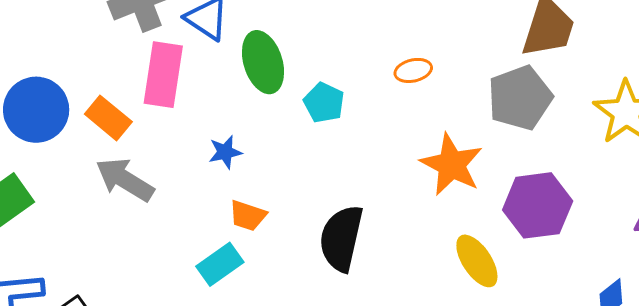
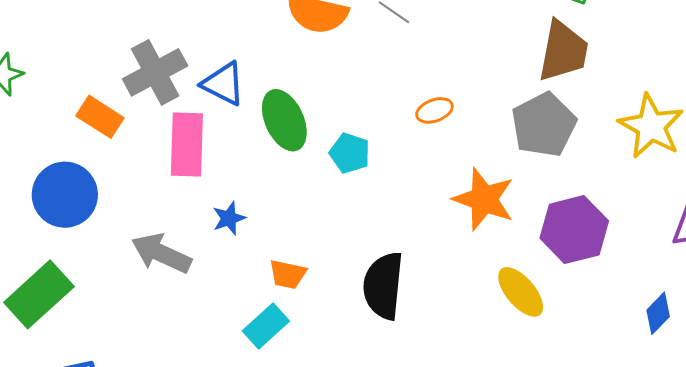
orange rectangle: (108, 118) -> (100, 117), moved
blue star: (225, 152) -> (229, 218), moved

